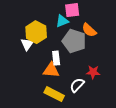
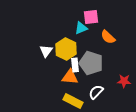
yellow hexagon: (36, 32) -> (66, 49), moved
gray pentagon: (74, 41) -> (91, 63), moved
red star: (93, 72) -> (124, 81), moved

